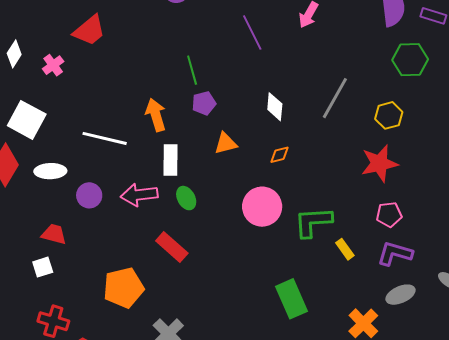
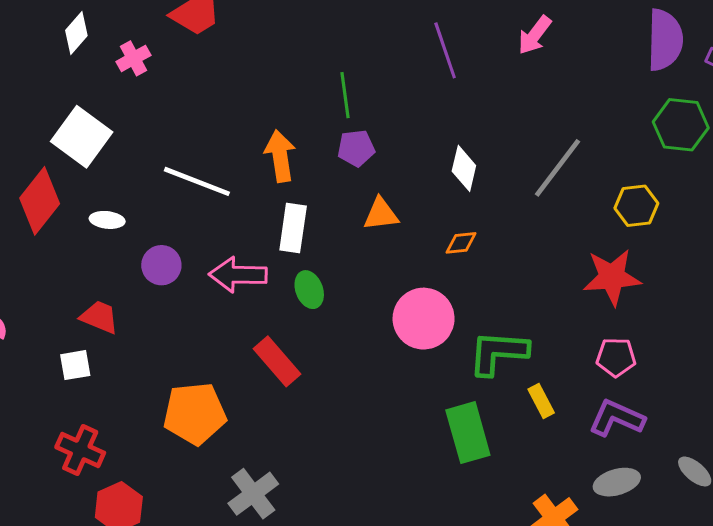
white ellipse: (50, 171) -> (107, 220), size x0.7
green rectangle: (291, 299) -> (468, 433), moved

